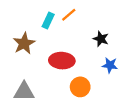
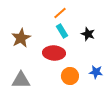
cyan rectangle: (48, 20) -> (62, 31), moved, turned -56
blue star: (110, 65) -> (96, 72), moved

